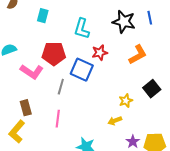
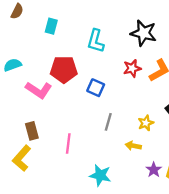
red star: (100, 53) -> (132, 68), moved
blue square: (82, 70) -> (96, 88), size x0.7
gray line: (61, 87) -> (108, 122), moved
yellow arrow: (115, 121) -> (133, 146), turned 32

